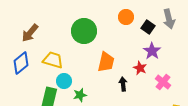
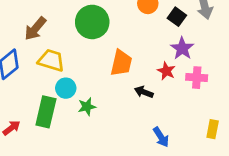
brown arrow: (30, 33) -> (35, 29), moved
pink cross: (163, 82) -> (197, 78), moved, turned -35
black arrow: (123, 84) -> (144, 92), turned -64

